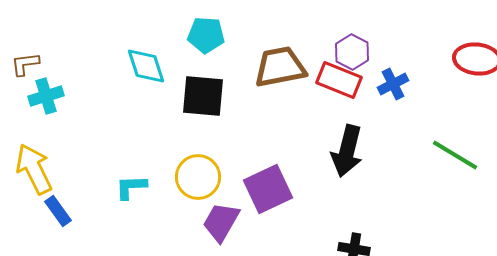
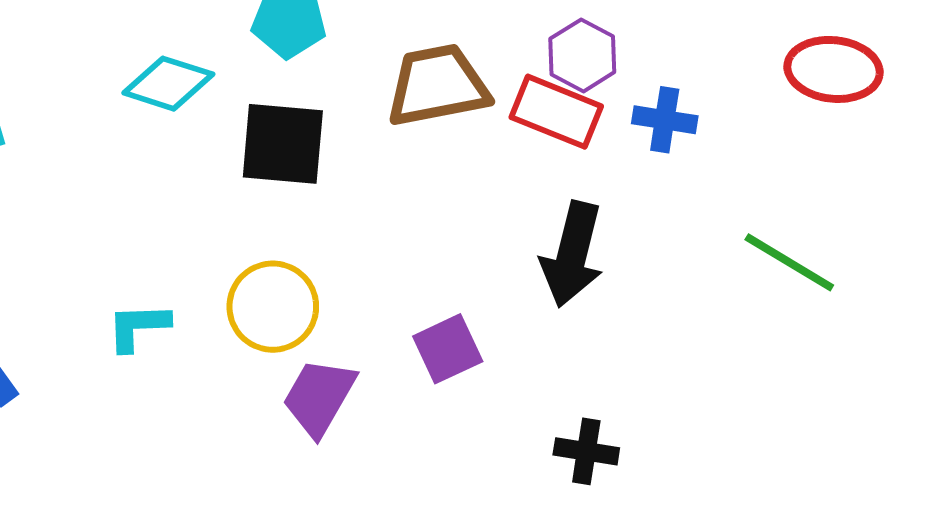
cyan diamond: (146, 66) -> (168, 84), turned -54
blue cross: (393, 84) -> (665, 120), turned 36
purple square: (268, 189) -> (448, 349), moved, size x0.7

